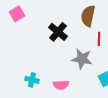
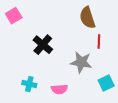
brown semicircle: (88, 16) -> (87, 18), turned -30
black cross: (58, 32) -> (43, 45), moved

